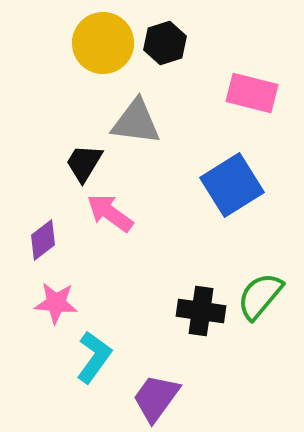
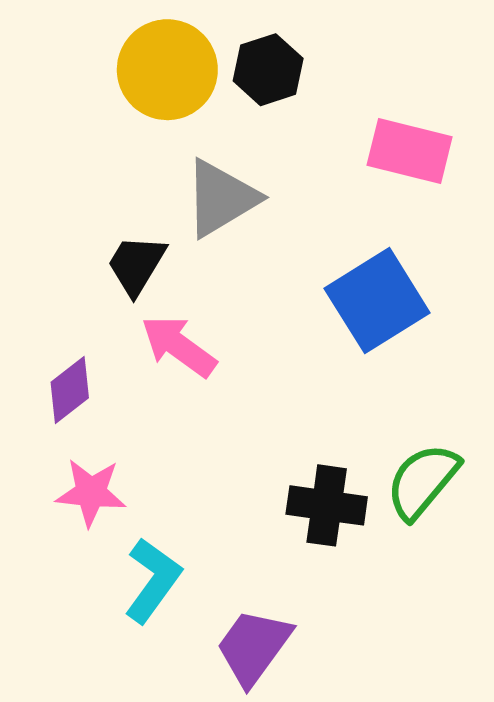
gray triangle: (136, 122) -> (221, 198), turned -38

